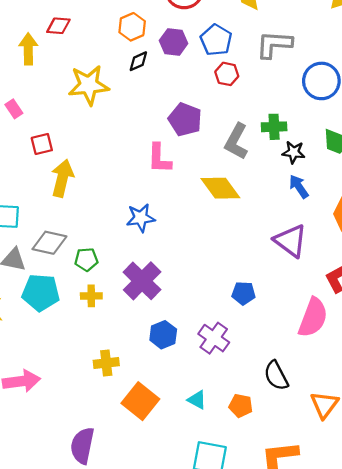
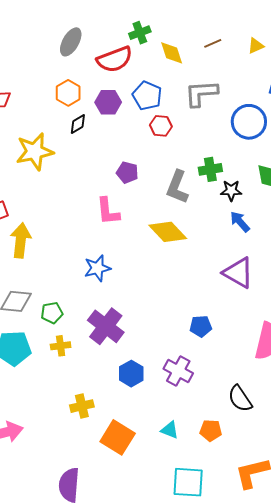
purple pentagon: (185, 119) -> (127, 173), size x0.7

